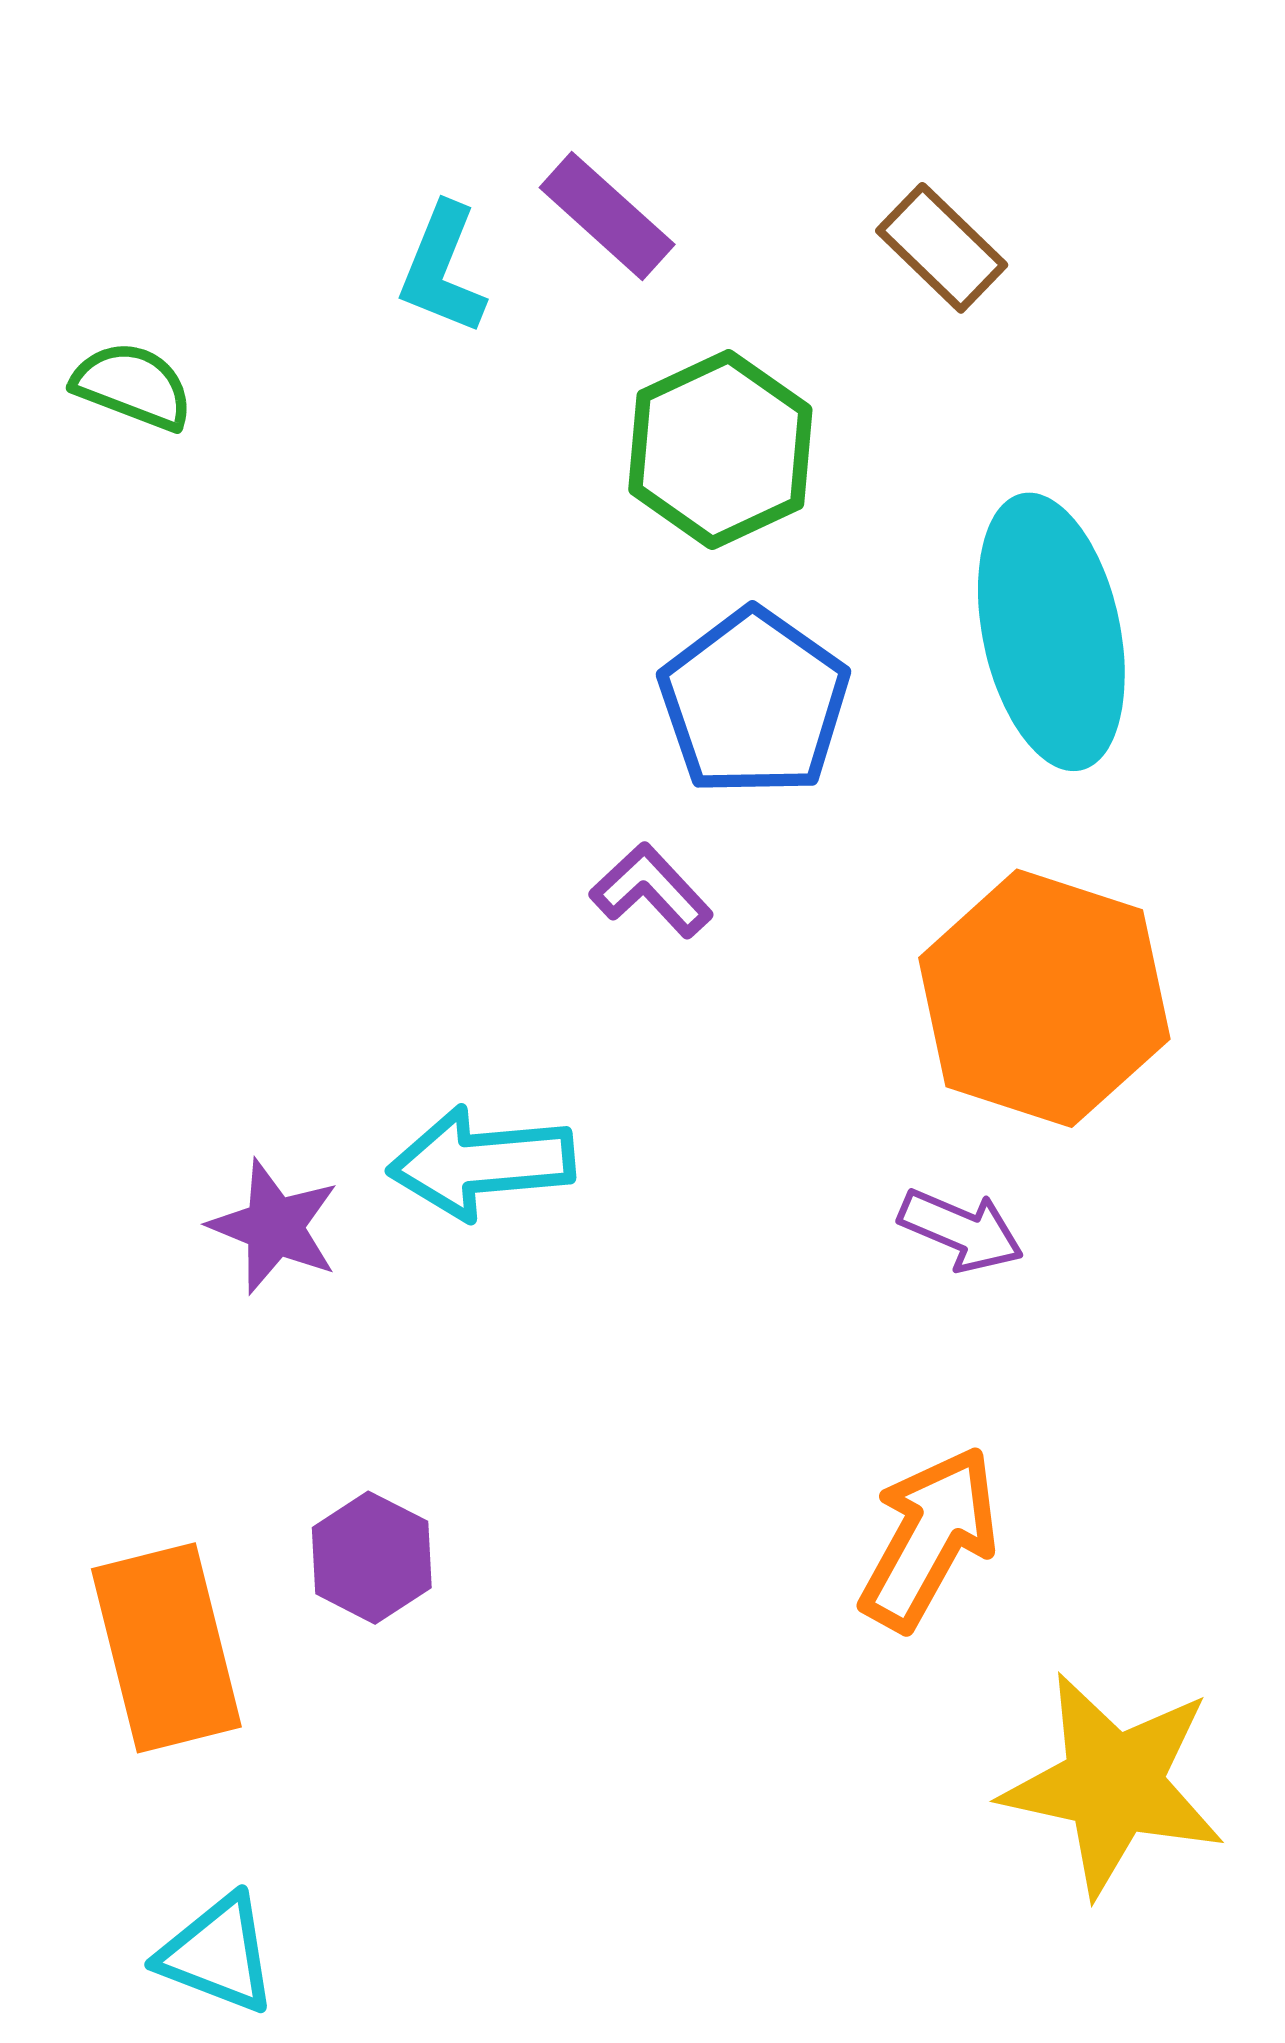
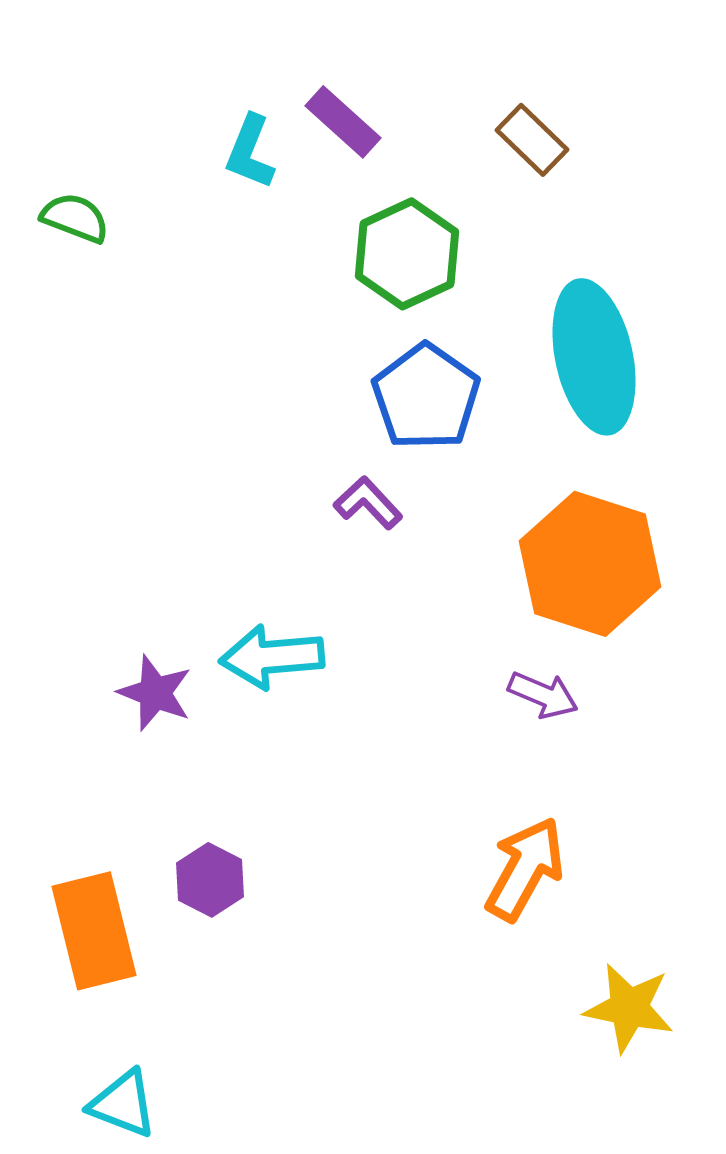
yellow star: (1113, 1784) -> (629, 1008), size x0.7

